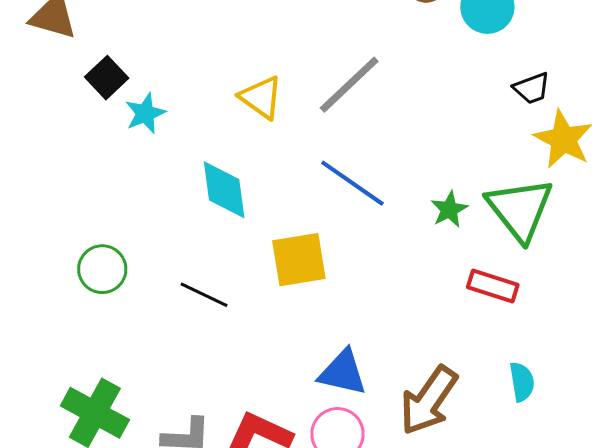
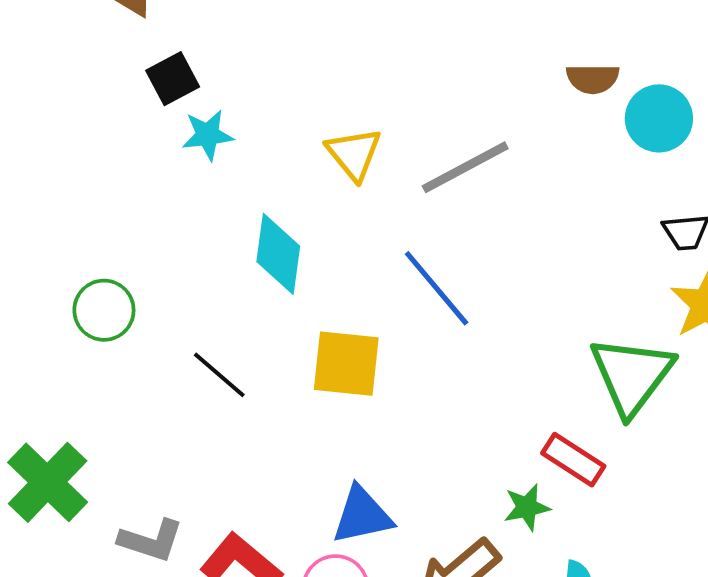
green star: (449, 209) -> (527, 507), moved
blue triangle: (343, 373) -> (362, 515), turned -40

